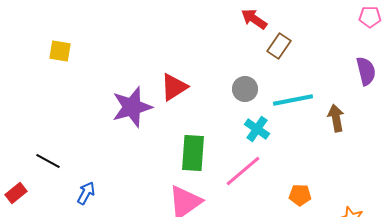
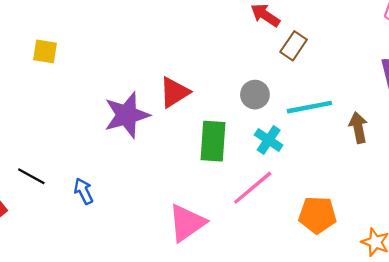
green rectangle: (193, 153) -> (213, 141), moved
blue arrow: (86, 193) -> (84, 191), moved, turned -55
orange pentagon: (300, 195) -> (317, 215), size x1.5

